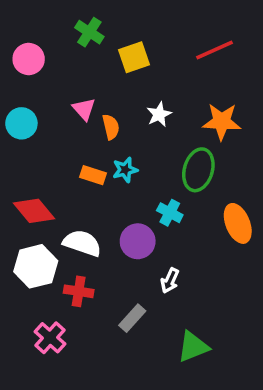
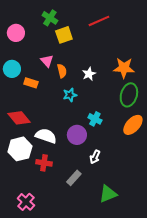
red line: (214, 50) -> (99, 21), moved
yellow square: (134, 57) -> (64, 35), moved
white star: (159, 114) -> (89, 74), moved
green ellipse: (198, 170) -> (129, 95), moved
orange rectangle: (93, 175) -> (31, 83), moved
orange ellipse: (238, 223) -> (133, 125), turned 65
pink cross: (50, 338) -> (26, 202), moved

